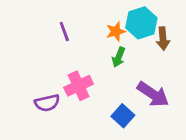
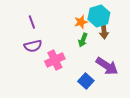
purple line: (64, 31) -> (32, 22), moved
brown arrow: (163, 39) -> (104, 31), moved
purple semicircle: (47, 103) -> (33, 46), moved

